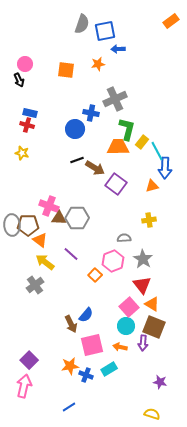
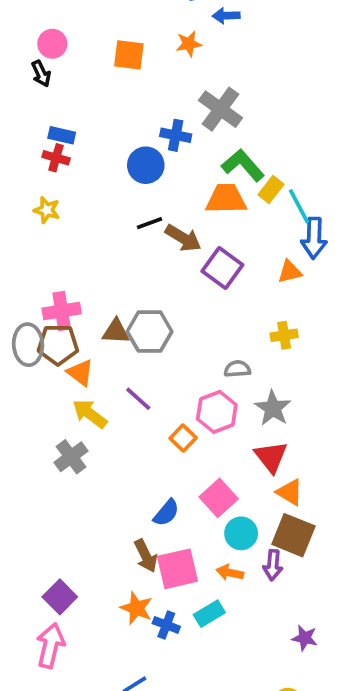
gray cross: (115, 99) -> (221, 109), turned -30
green L-shape: (127, 129) -> (243, 165), turned -55
pink cross: (49, 206) -> (62, 311), moved, turned -30
pink square: (129, 307) -> (219, 498), moved
brown arrow: (71, 324) -> (146, 556), moved
orange star: (70, 366) -> (136, 608), turned 30

